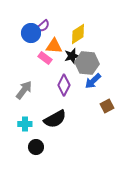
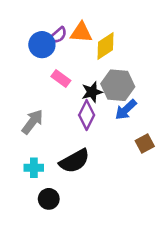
orange triangle: (54, 46) -> (81, 32), moved
black star: (72, 56) -> (92, 92), moved

